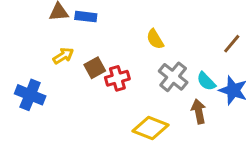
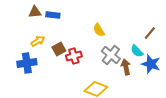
cyan semicircle: (206, 81) -> (137, 51), moved
blue cross: (30, 95) -> (27, 63), moved, turned -30
brown arrow: (199, 111) -> (126, 67), moved

